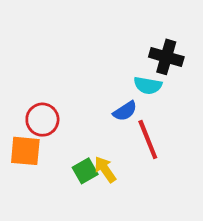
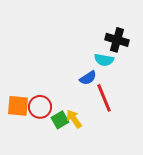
red circle: (42, 120) -> (40, 107), moved

